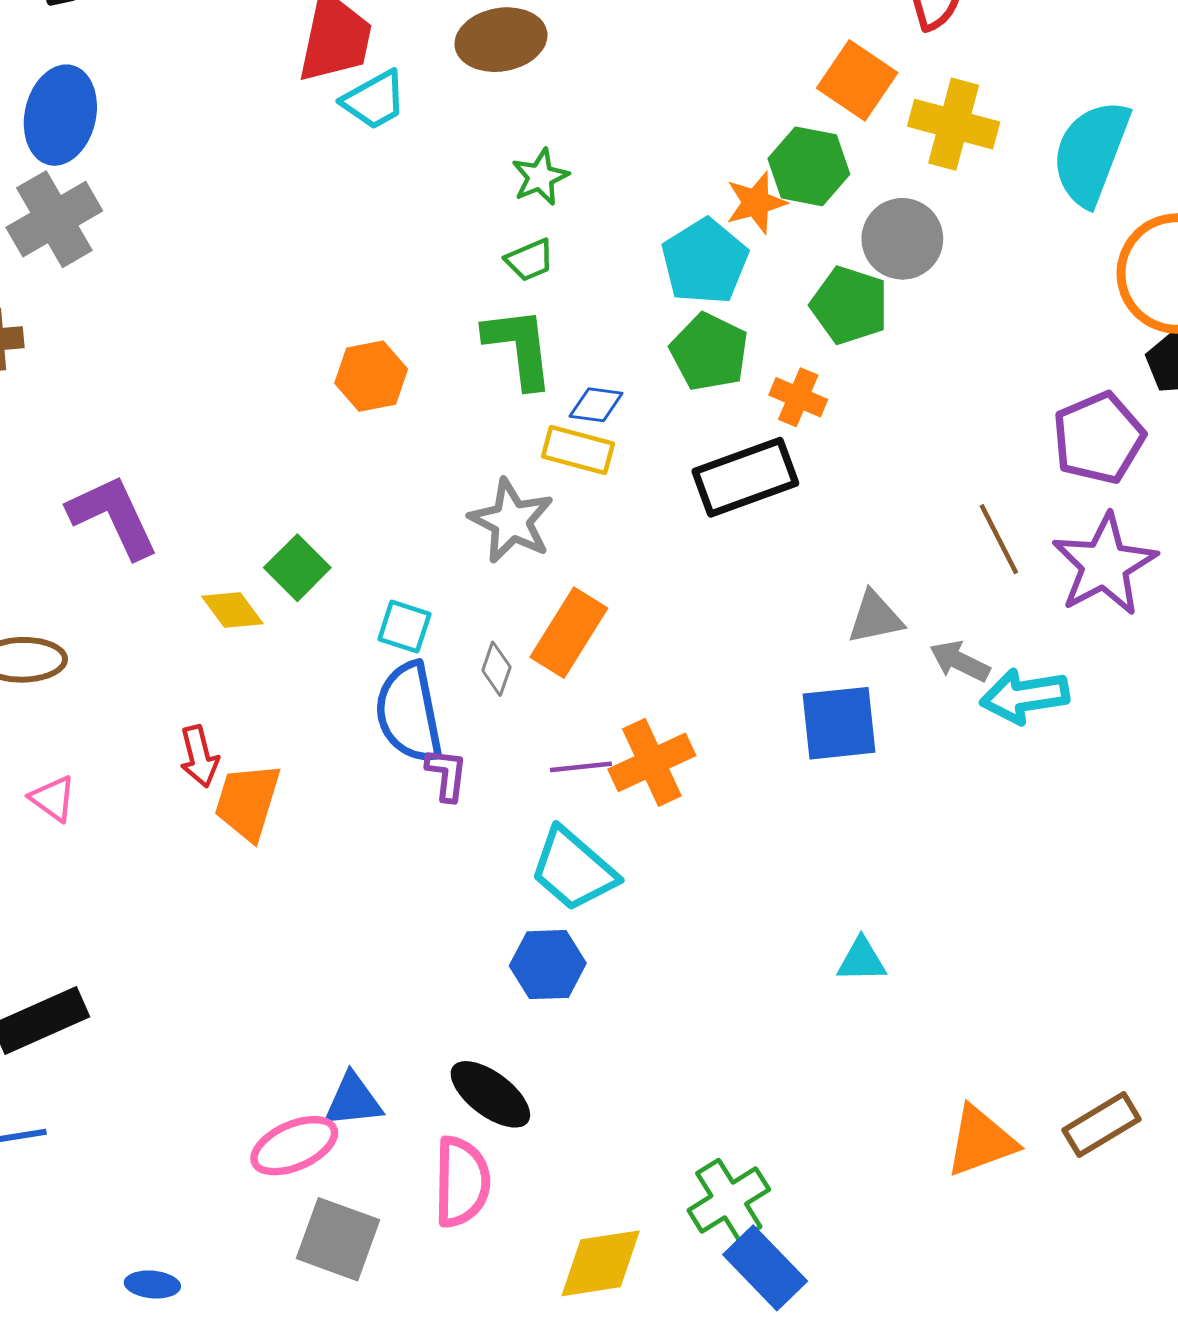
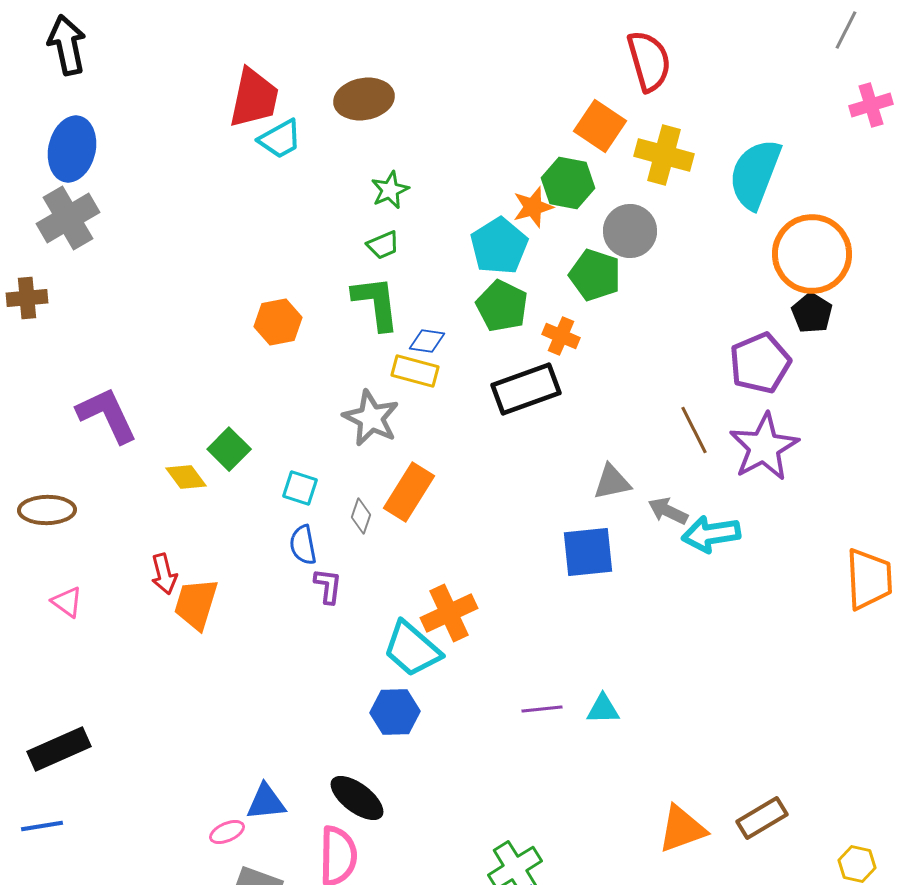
blue semicircle: (409, 713) -> (303, 545), size x0.6
orange cross: (652, 762) -> (449, 613), moved
purple line: (581, 767) -> (542, 709), moved
pink ellipse: (294, 1146) -> (227, 832), size x0.6

